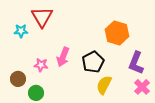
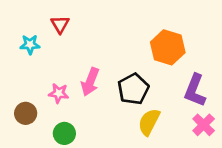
red triangle: (42, 17) -> (60, 24), size x0.6
green circle: (36, 93) -> (64, 133), moved

